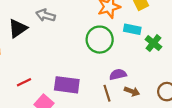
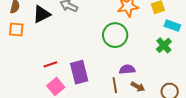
cyan rectangle: (132, 29) -> (172, 26), moved
red line: (24, 82) -> (50, 64), moved
purple rectangle: (67, 85) -> (79, 72), turned 60

